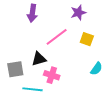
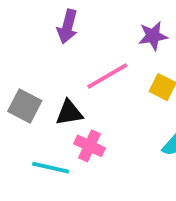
gray square: (15, 69) -> (25, 106), moved, turned 30

